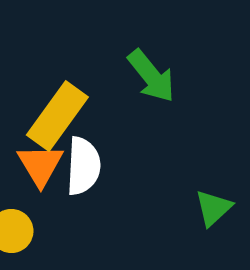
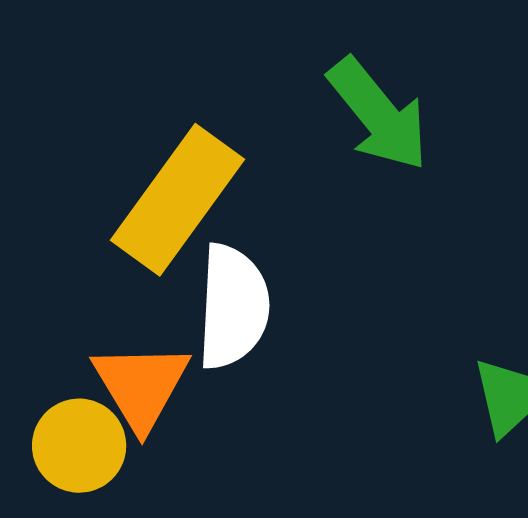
orange triangle: (40, 165) -> (141, 386), moved

